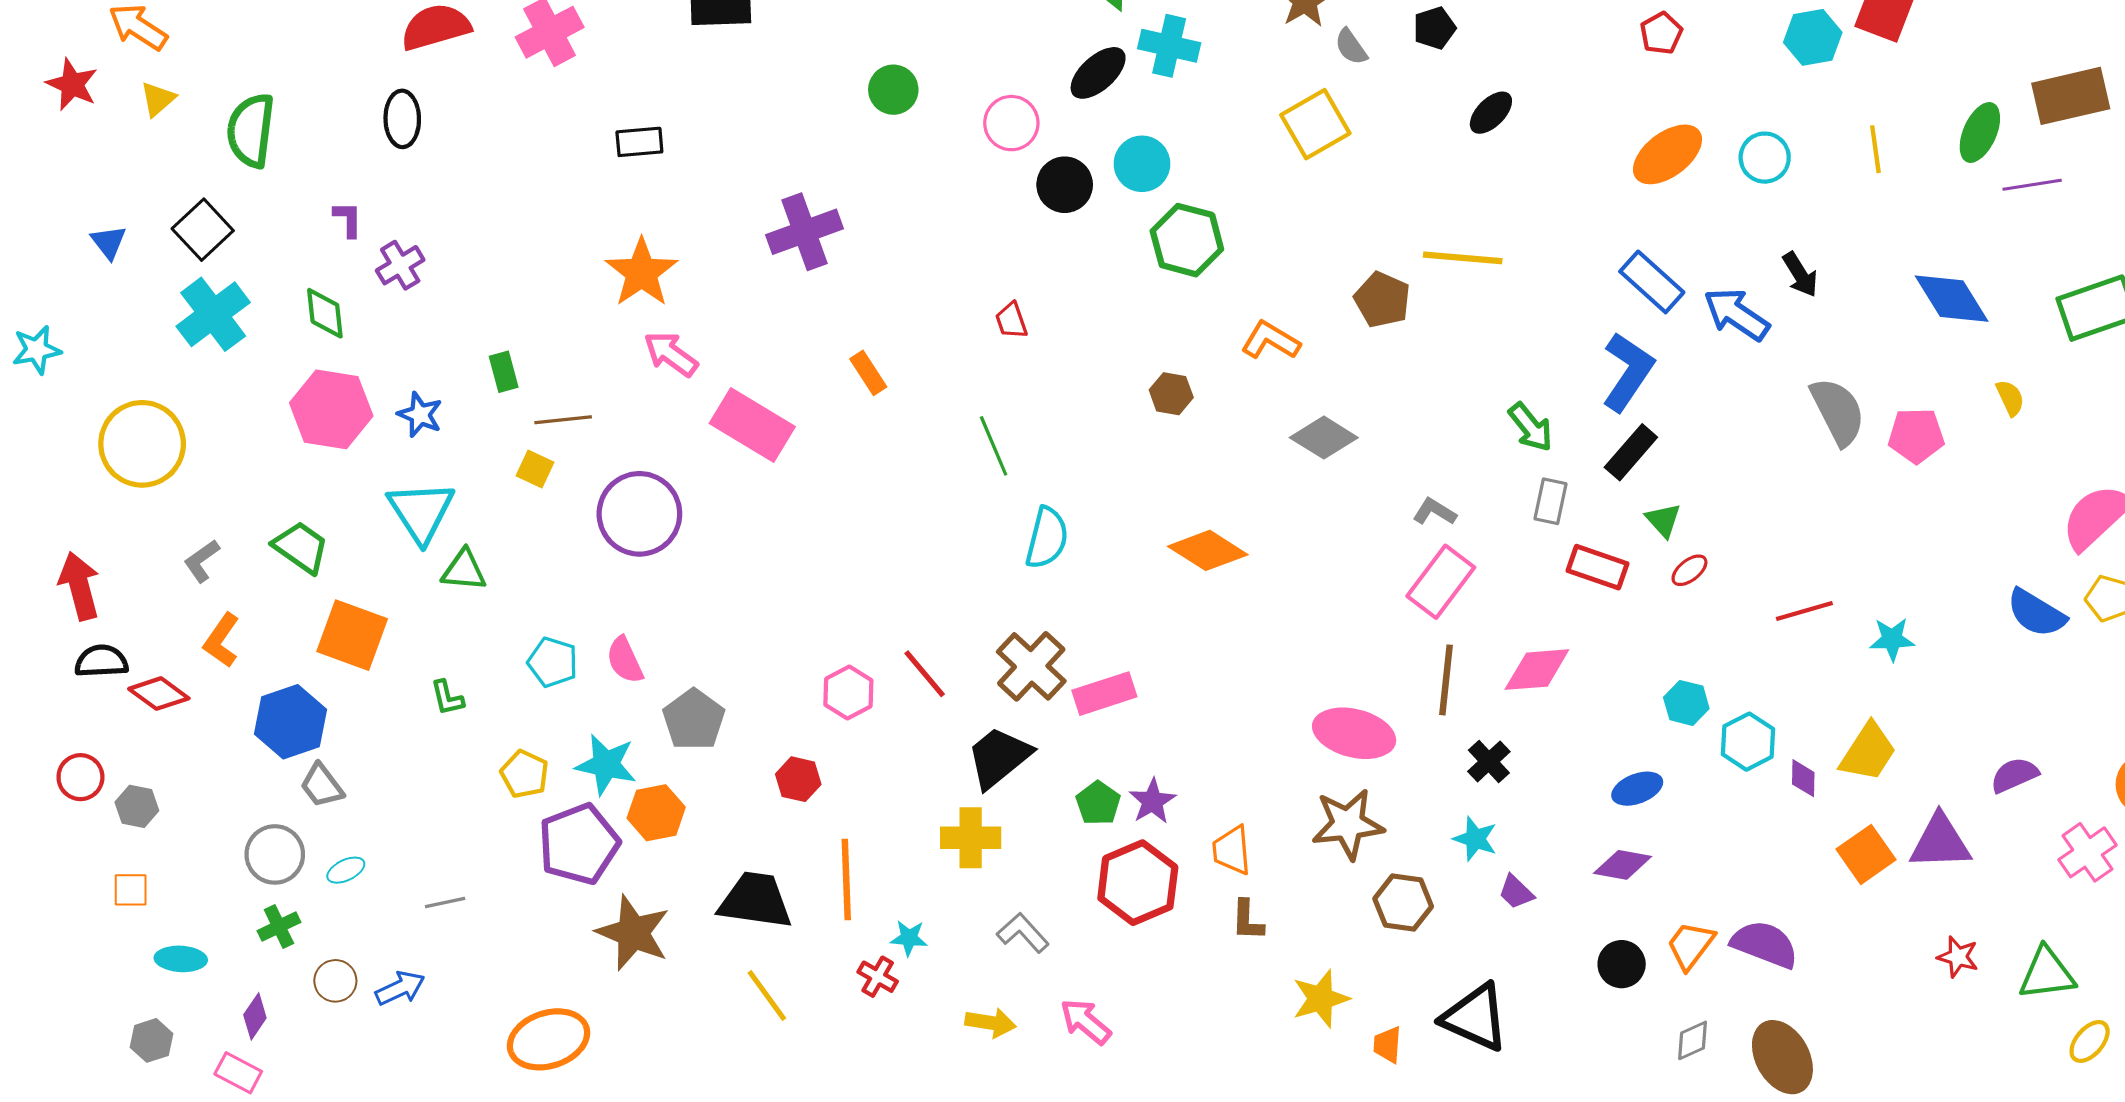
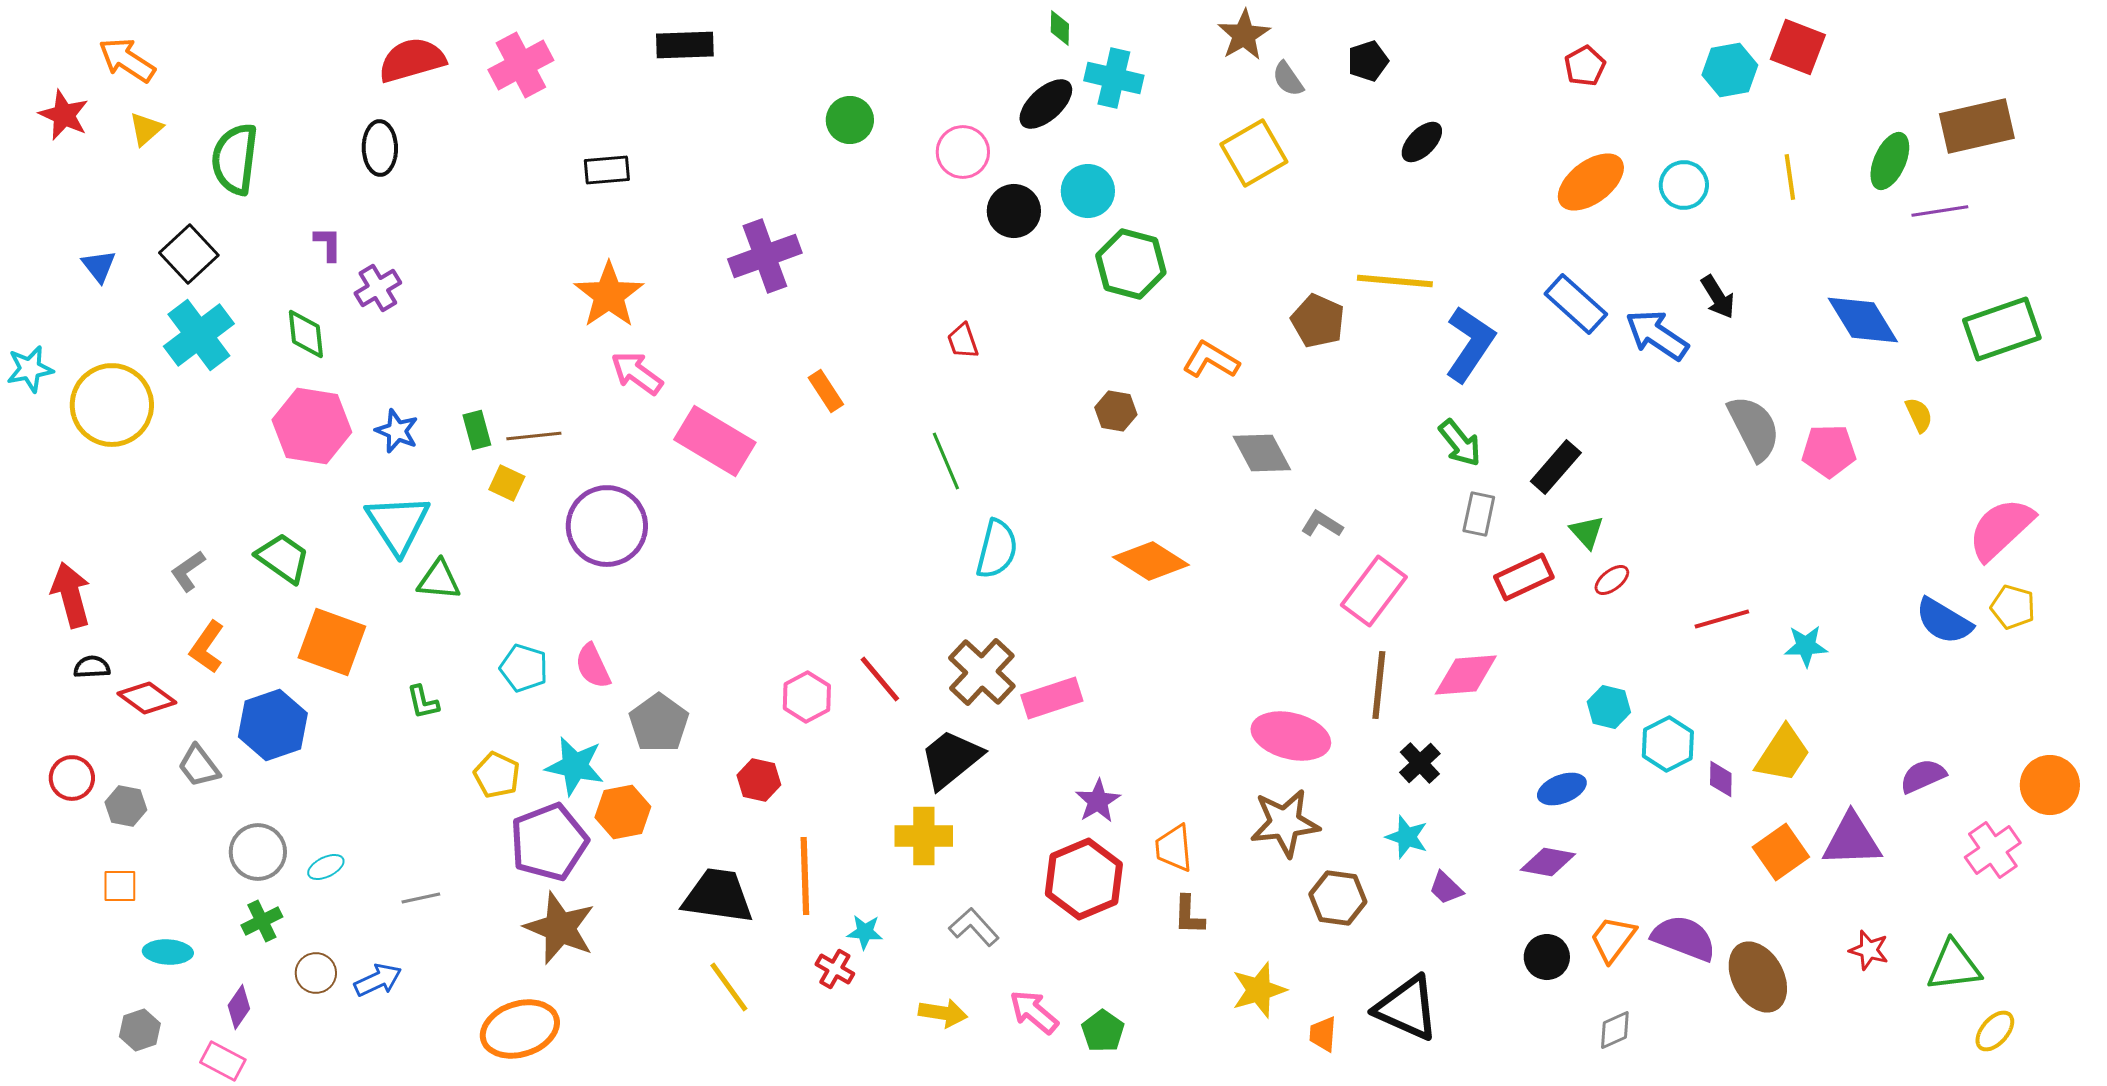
green rectangle: (504, 372) -> (477, 430), moved
blue L-shape: (1628, 372) -> (1470, 344), moved
gray diamond: (1324, 438) -> (1262, 453), turned 30
yellow circle: (142, 444) -> (112, 405), moved
gray L-shape: (1435, 512) -> (1322, 524), moved
red rectangle: (1598, 567) -> (1524, 577), turned -44
black semicircle: (101, 661) -> (92, 667), size x0.7
gray trapezoid: (322, 785) -> (199, 766), moved
green pentagon: (1098, 803) -> (1103, 1031), moved
brown star: (633, 933) -> (560, 928), moved
brown ellipse: (1782, 1057) -> (1758, 977), moved

